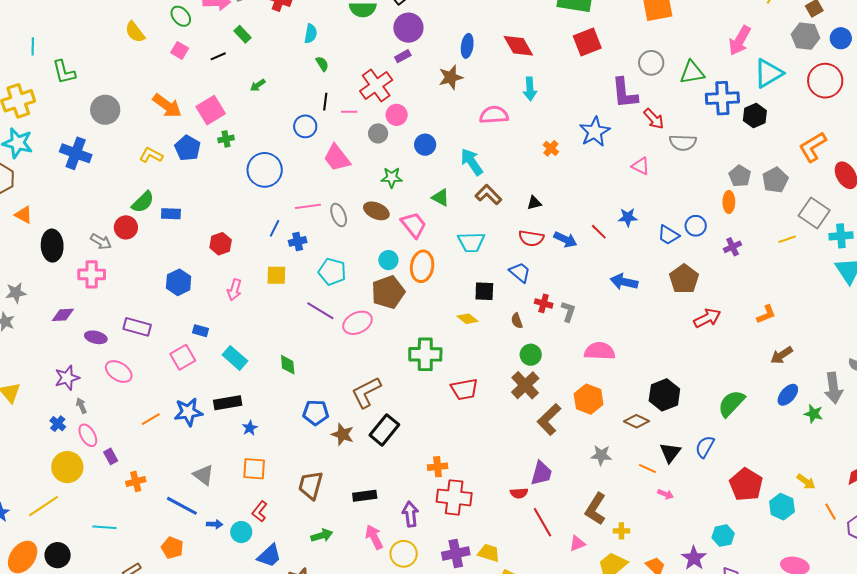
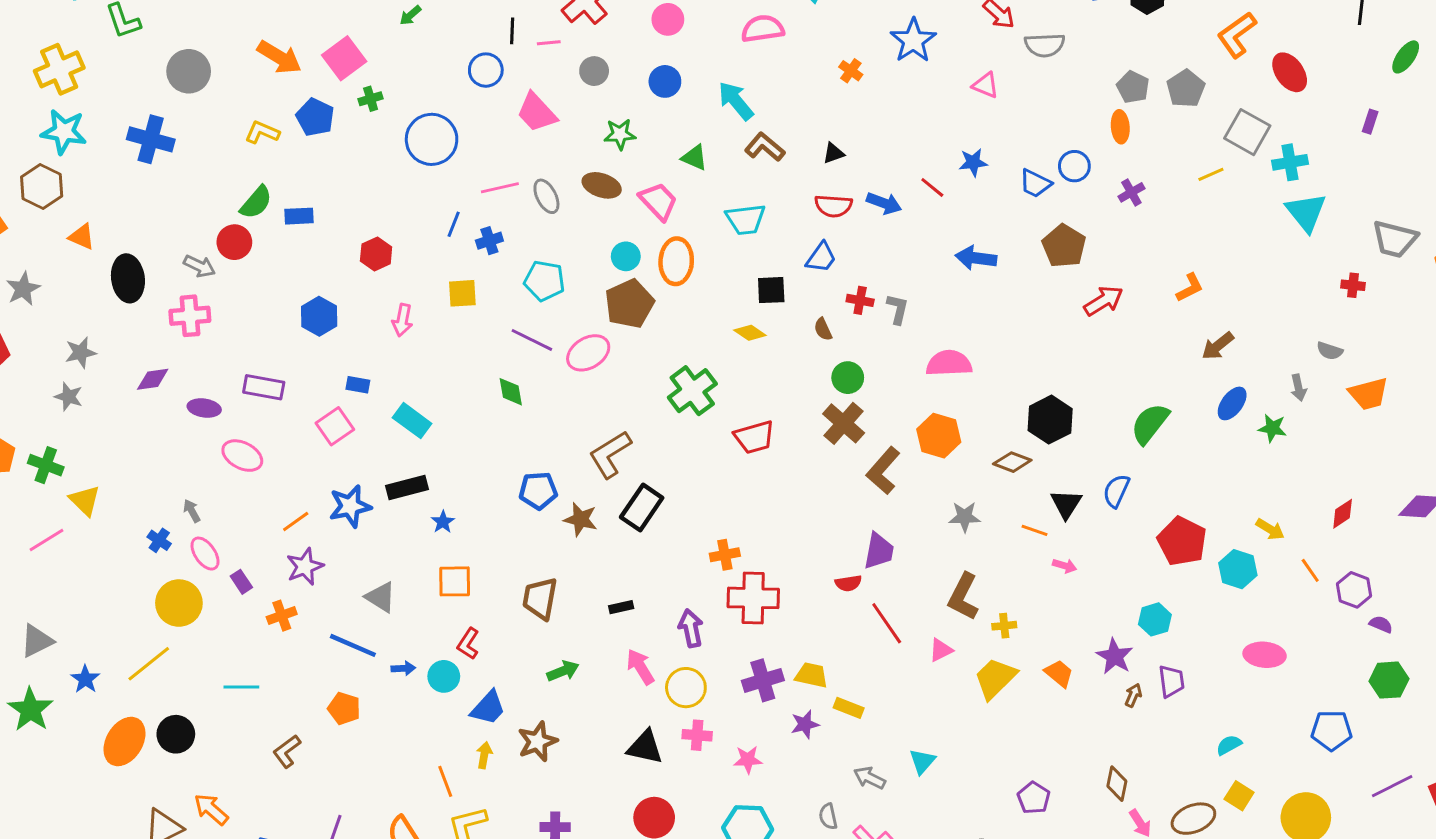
pink circle: (397, 115) -> (668, 19), moved
blue trapezoid: (520, 272) -> (821, 257), turned 90
green cross: (425, 354) -> (692, 391), turned -32
green diamond: (288, 365) -> (511, 392), moved
purple star: (67, 378) -> (305, 567), moved
gray arrow: (833, 388) -> (1298, 388), size x0.6
black rectangle: (365, 496) -> (621, 607), size x0.7

